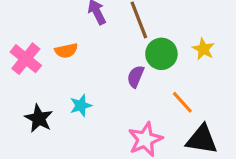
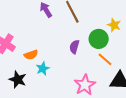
orange semicircle: (66, 51) -> (31, 55), moved
green circle: (161, 54) -> (99, 39), moved

